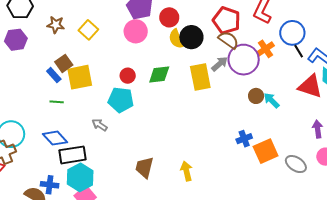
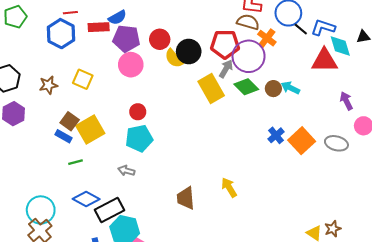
red pentagon: (226, 20) -> (225, 44), moved
brown semicircle: (228, 40) -> (248, 22), moved
green diamond: (159, 75) -> (246, 87), moved, turned 70

